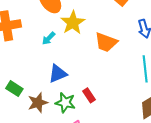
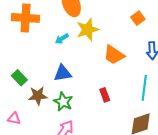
red rectangle: (89, 95) -> (105, 95), moved

